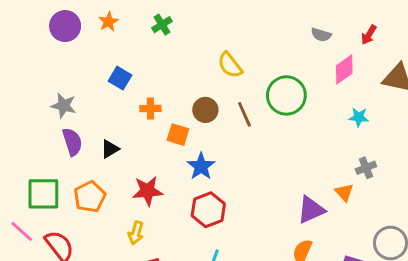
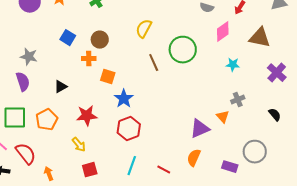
yellow semicircle: (230, 65) -> (144, 29), turned 66
brown circle: (205, 110) -> (100, 40), moved
purple semicircle: (72, 142) -> (23, 82), moved
yellow arrow: (136, 233) -> (79, 145), turned -56

